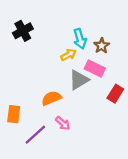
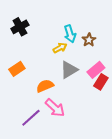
pink rectangle: (95, 68) -> (96, 70), moved, turned -66
orange rectangle: (14, 114) -> (17, 69), moved, turned 49
pink arrow: (63, 123) -> (55, 108), size x1.5

